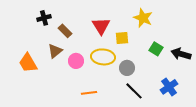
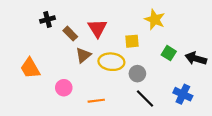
red triangle: (101, 26) -> (97, 28), moved
brown triangle: (55, 51) -> (83, 55), moved
pink circle: (76, 61) -> (64, 88), moved
blue cross: (169, 87) -> (183, 94), turned -30

